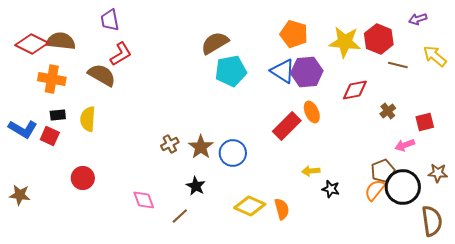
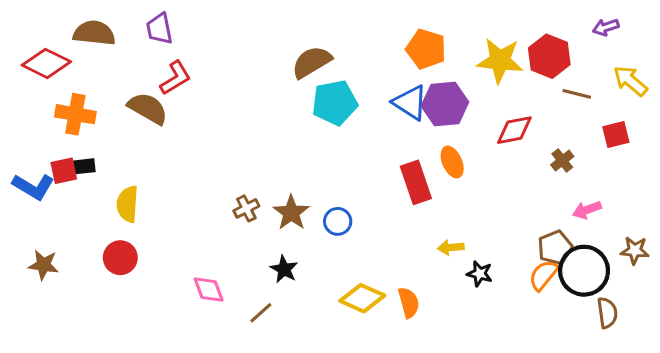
brown semicircle: (61, 41) -> (94, 33), moved
yellow semicircle: (88, 119) -> (128, 204), moved
red square: (425, 122) -> (616, 134), moved
red rectangle: (287, 126) -> (416, 182), turned -64
red square: (50, 136) -> (64, 171), moved, turned -36
blue circle: (233, 153) -> (338, 221), size x0.7
brown star: (20, 195) -> (43, 265), moved
brown semicircle: (432, 221) -> (607, 313), moved, size x0.7

